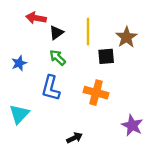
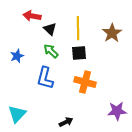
black triangle: (56, 33) -> (50, 29), turned -40
black square: (106, 56) -> (79, 53), moved
cyan triangle: (19, 114) -> (17, 114), moved
purple star: (132, 125) -> (117, 111), turned -30

